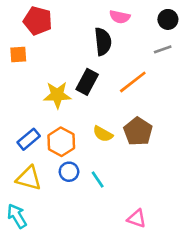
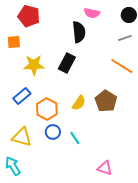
orange line: (133, 82) -> (122, 66), moved, turned 70
yellow star: (57, 95) -> (34, 65), moved
yellow semicircle: (103, 134) -> (79, 103), turned -84
blue rectangle: (29, 139) -> (22, 96), moved

